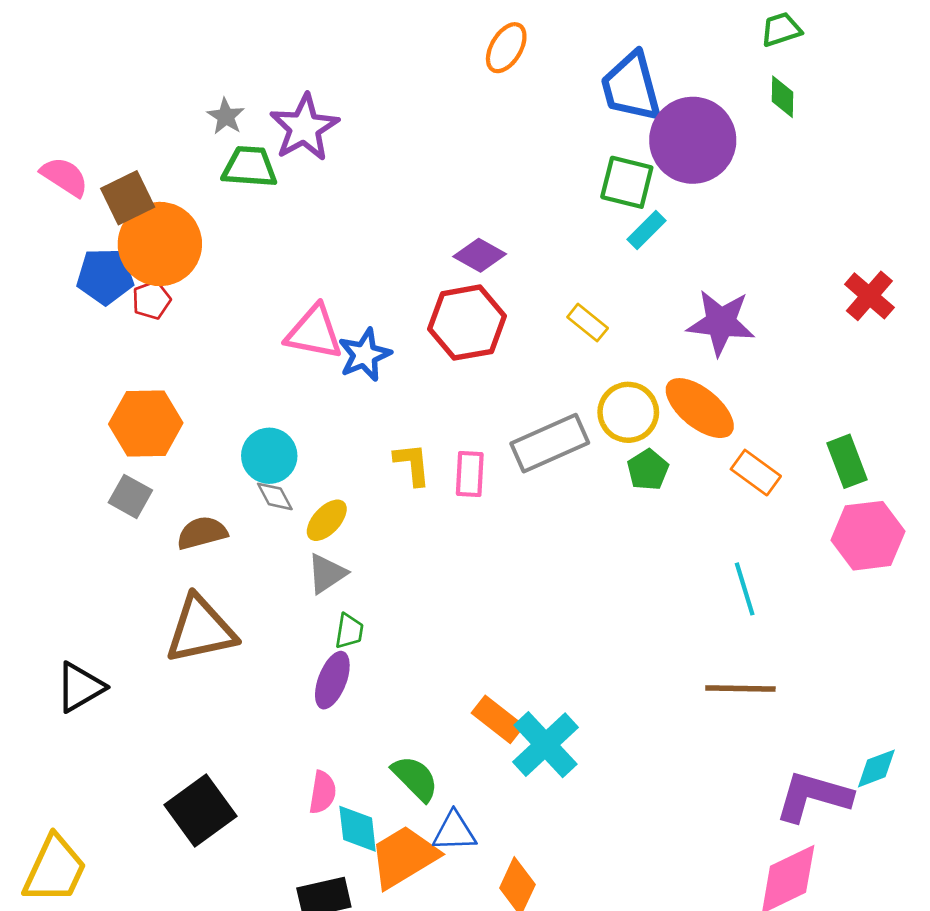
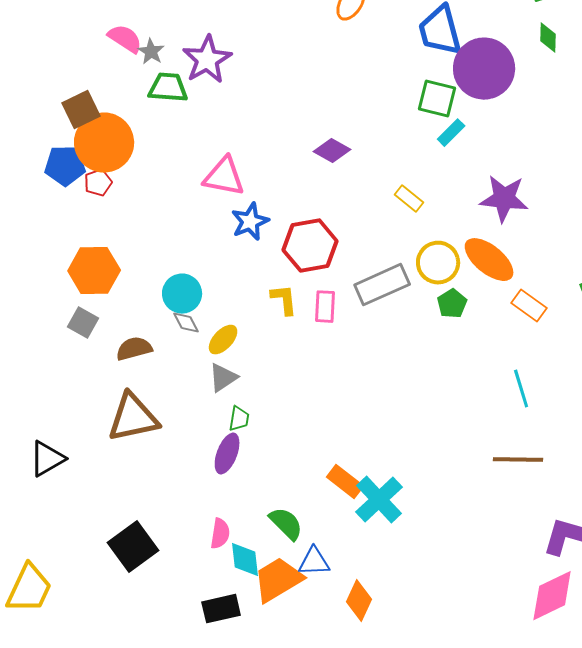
pink semicircle: (65, 177) -> (125, 39), moved
red hexagon: (467, 323) -> (310, 246), moved
pink triangle: (314, 332) -> (224, 177), moved

